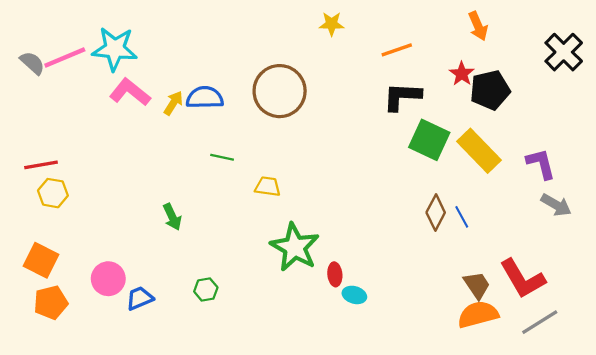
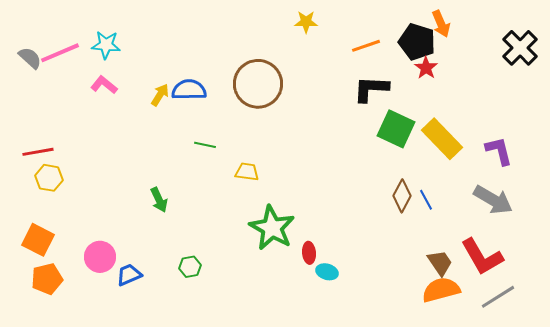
cyan star: (115, 49) -> (106, 45), size x0.7
black pentagon: (490, 90) -> (417, 42), moved, turned 30
pink L-shape: (130, 92) -> (104, 85), moved, size x0.7
gray arrow: (556, 205) -> (493, 200), moved, size x1.4

